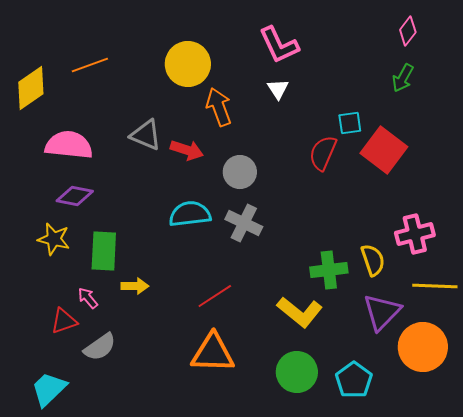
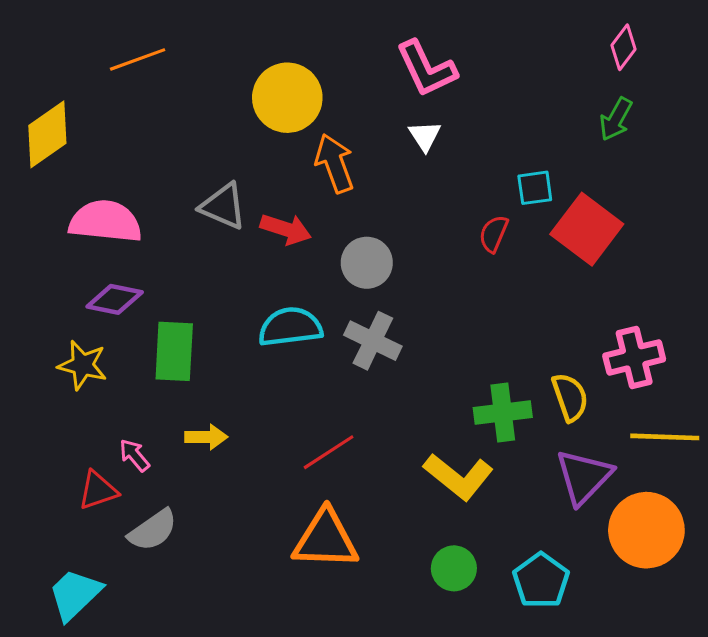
orange line: (90, 65) -> (138, 59), moved
red semicircle: (323, 153) -> (494, 234), size x0.7
green rectangle: (104, 251) -> (174, 351), moved
green circle: (297, 372) -> (454, 568), size x0.7

